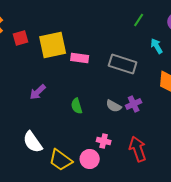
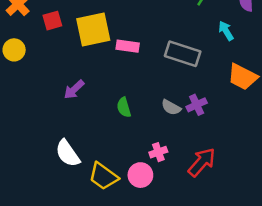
pink cross: (104, 141) -> (158, 152), turned -32
red arrow: (138, 149) -> (202, 162), turned 60

